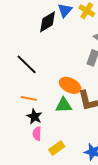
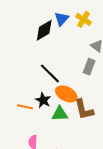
black line: (27, 64) -> (50, 73), moved
black star: (34, 117) -> (43, 100), moved

